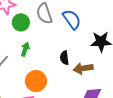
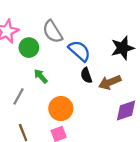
blue semicircle: (72, 19) -> (79, 51), moved
green arrow: (25, 49) -> (41, 76), turned -48

